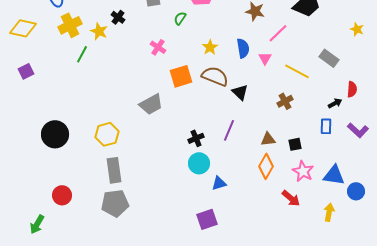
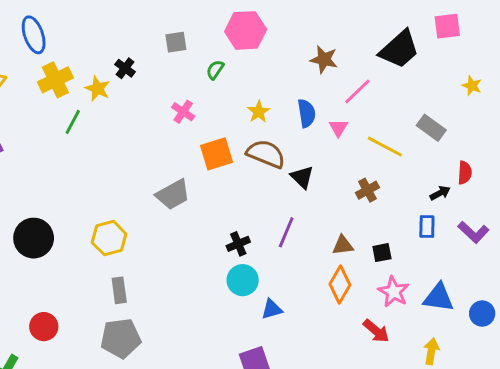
gray rectangle: (114, 170) -> (119, 290), size x0.7
blue circle: (356, 191) -> (482, 314), moved

